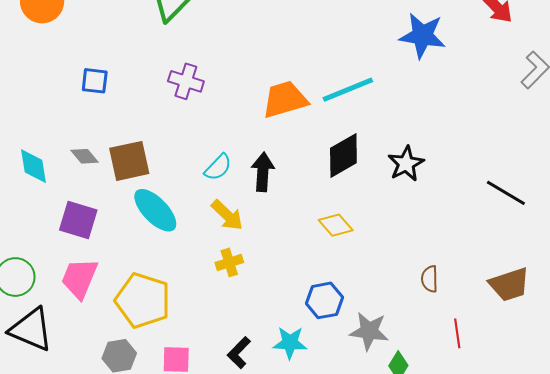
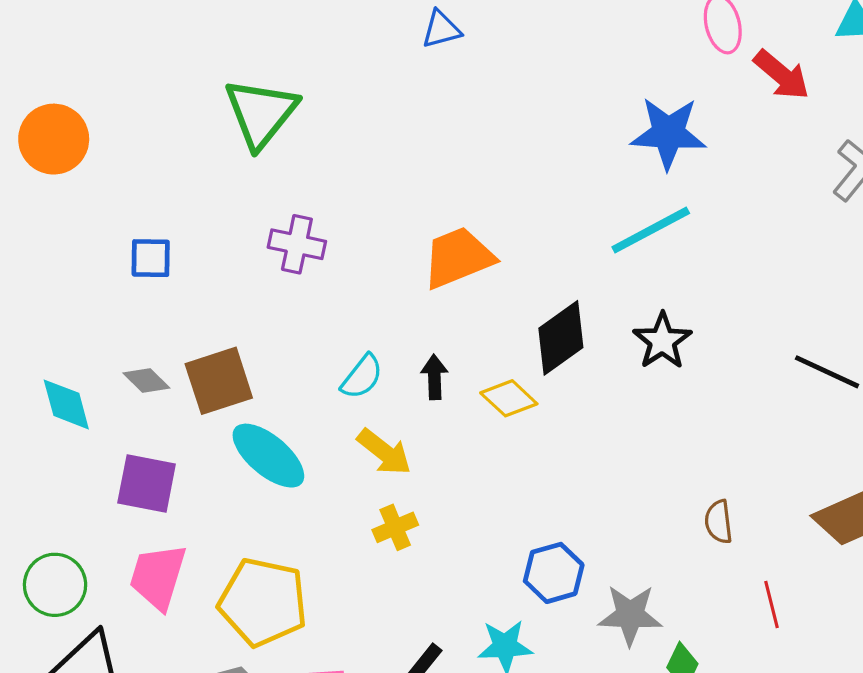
cyan line: (348, 90) -> (651, 230), moved
black arrow: (263, 172) -> (434, 377), size x0.7
yellow diamond: (336, 225) -> (509, 398), moved

